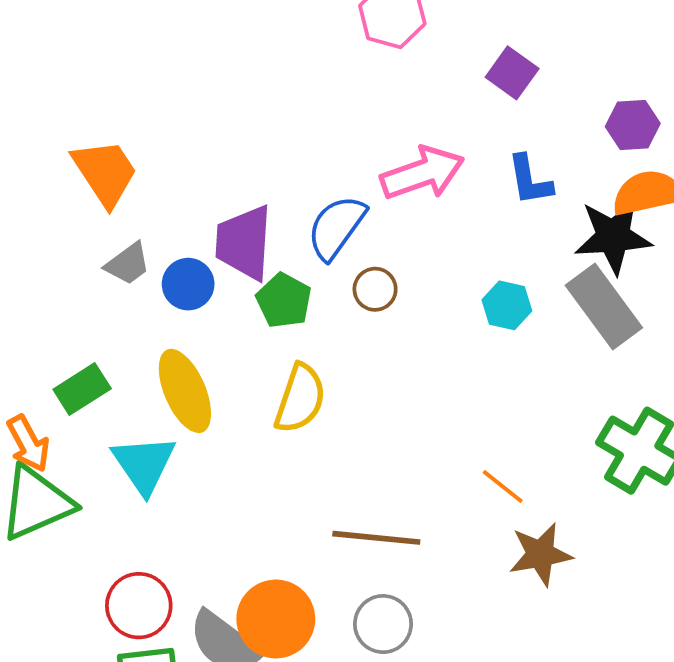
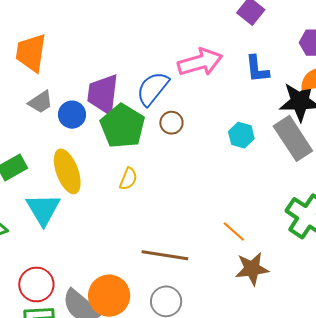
orange trapezoid: (105, 173) -> (31, 53), turned -141
green pentagon: (284, 301) -> (123, 126), size x1.5
yellow semicircle: (300, 398) -> (128, 179), size x0.6

